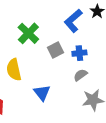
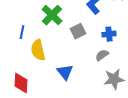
blue cross: (79, 53) -> (109, 34), moved

